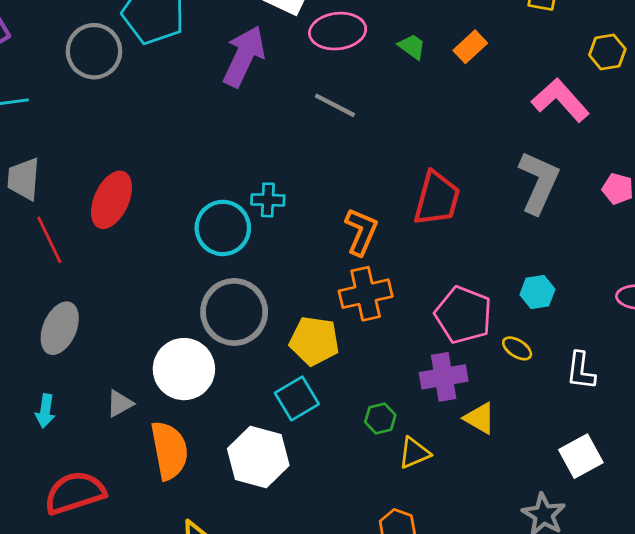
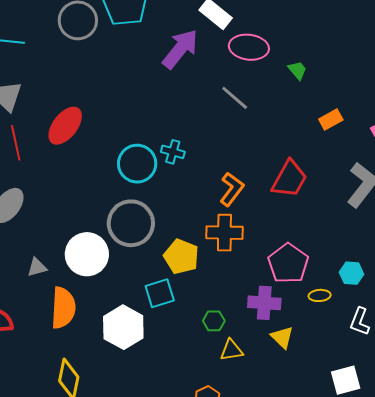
orange rectangle: (470, 47) -> (331, 120), moved
cyan hexagon: (537, 292) -> (351, 273), moved
yellow ellipse: (517, 348) -> (320, 295), turned -50

